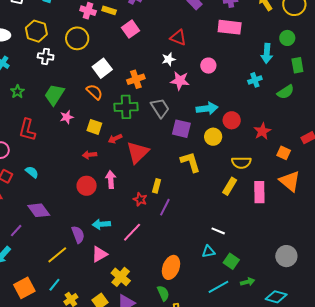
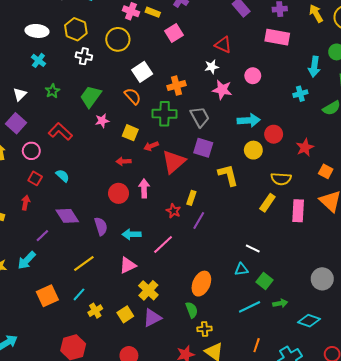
purple square: (181, 129) -> (203, 148), moved
red L-shape: (27, 130) -> (60, 131), turned 115
purple semicircle: (78, 235) -> (101, 226), moved

